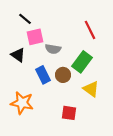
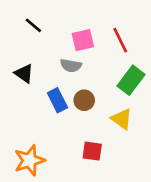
pink square: (35, 37) -> (83, 40), moved
green rectangle: (82, 62) -> (131, 80), moved
orange star: (22, 103) -> (29, 160), moved, turned -30

